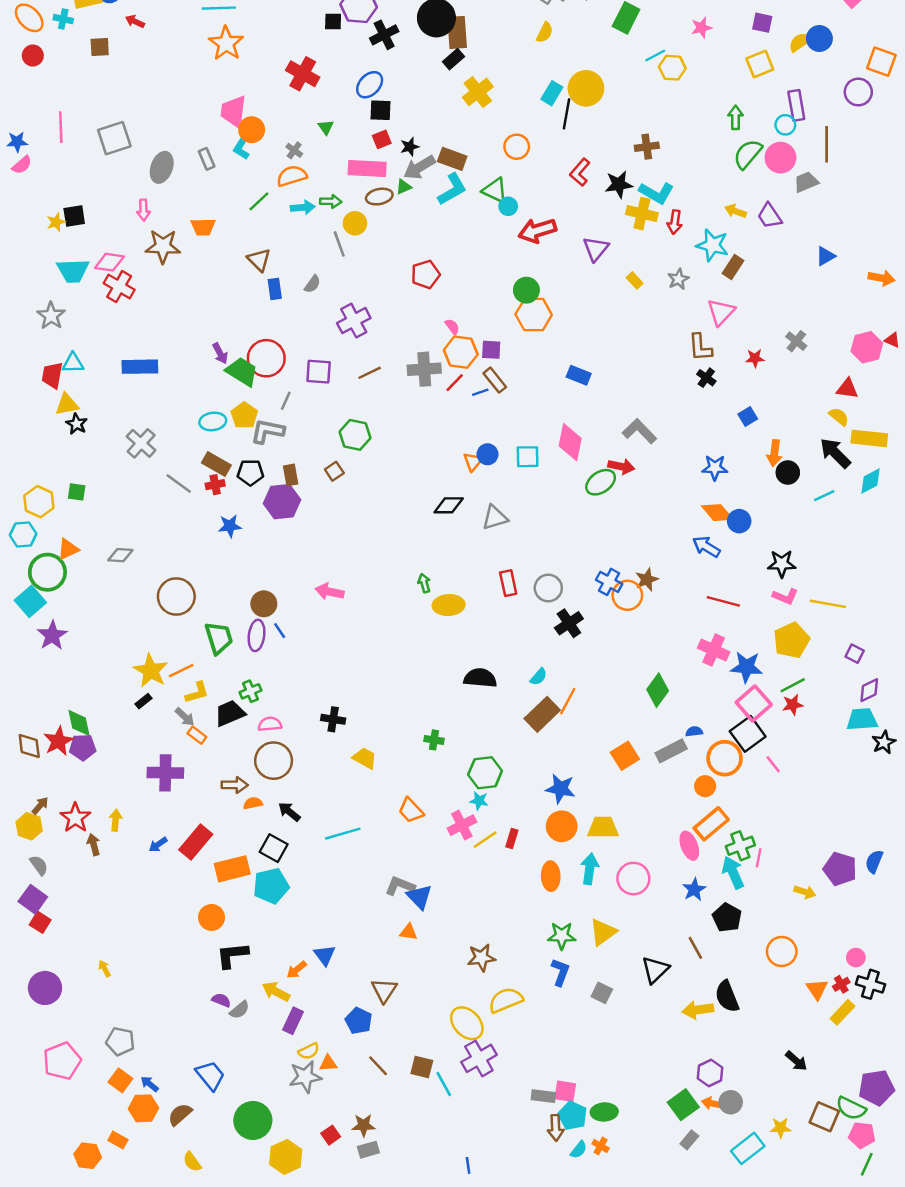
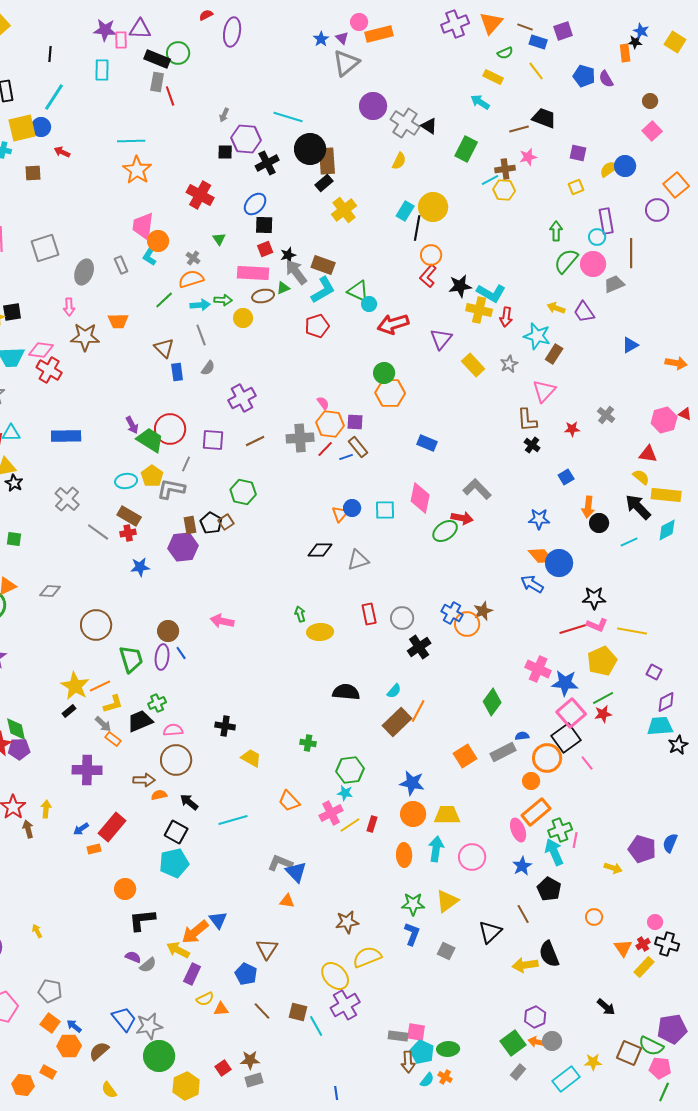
orange square: (881, 62) -> (676, 185), turned 30
yellow square: (760, 64) -> (576, 187), size x0.7
orange circle: (517, 147) -> (431, 255), moved
brown cross: (647, 147) -> (505, 169), moved
gray arrow: (419, 167) -> (296, 272), turned 84
gray line: (339, 244) -> (201, 335), moved
red pentagon: (425, 274) -> (317, 326), moved
yellow rectangle: (635, 280) -> (473, 365), size x1.6
black pentagon: (250, 473) -> (211, 523), moved, turned 30
blue circle: (739, 521) -> (559, 563), size x1.4
red line: (723, 601) -> (573, 629), moved, turned -32
orange rectangle: (232, 869) -> (94, 849), moved, size x0.5
orange circle: (782, 951) -> (594, 917), size x0.7
orange arrow: (297, 970) -> (195, 932), size x1.6
gray star: (305, 1077) -> (149, 1026), moved

